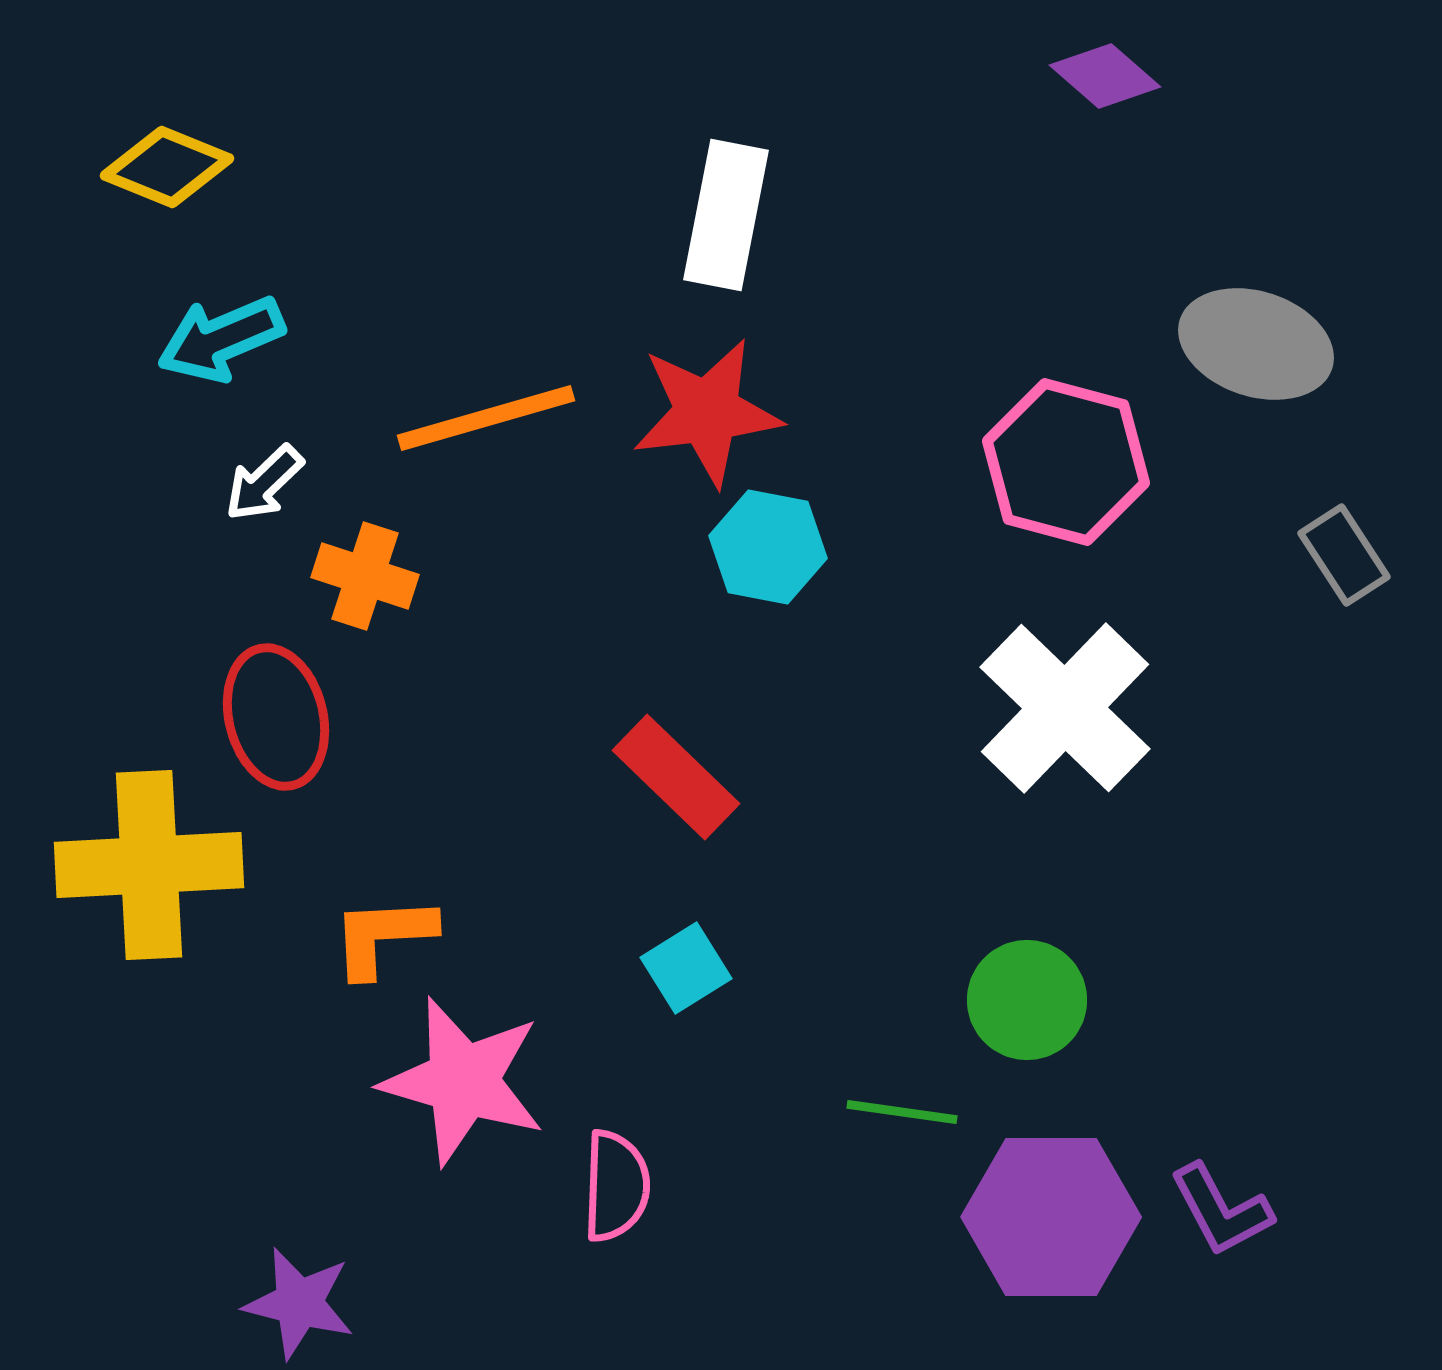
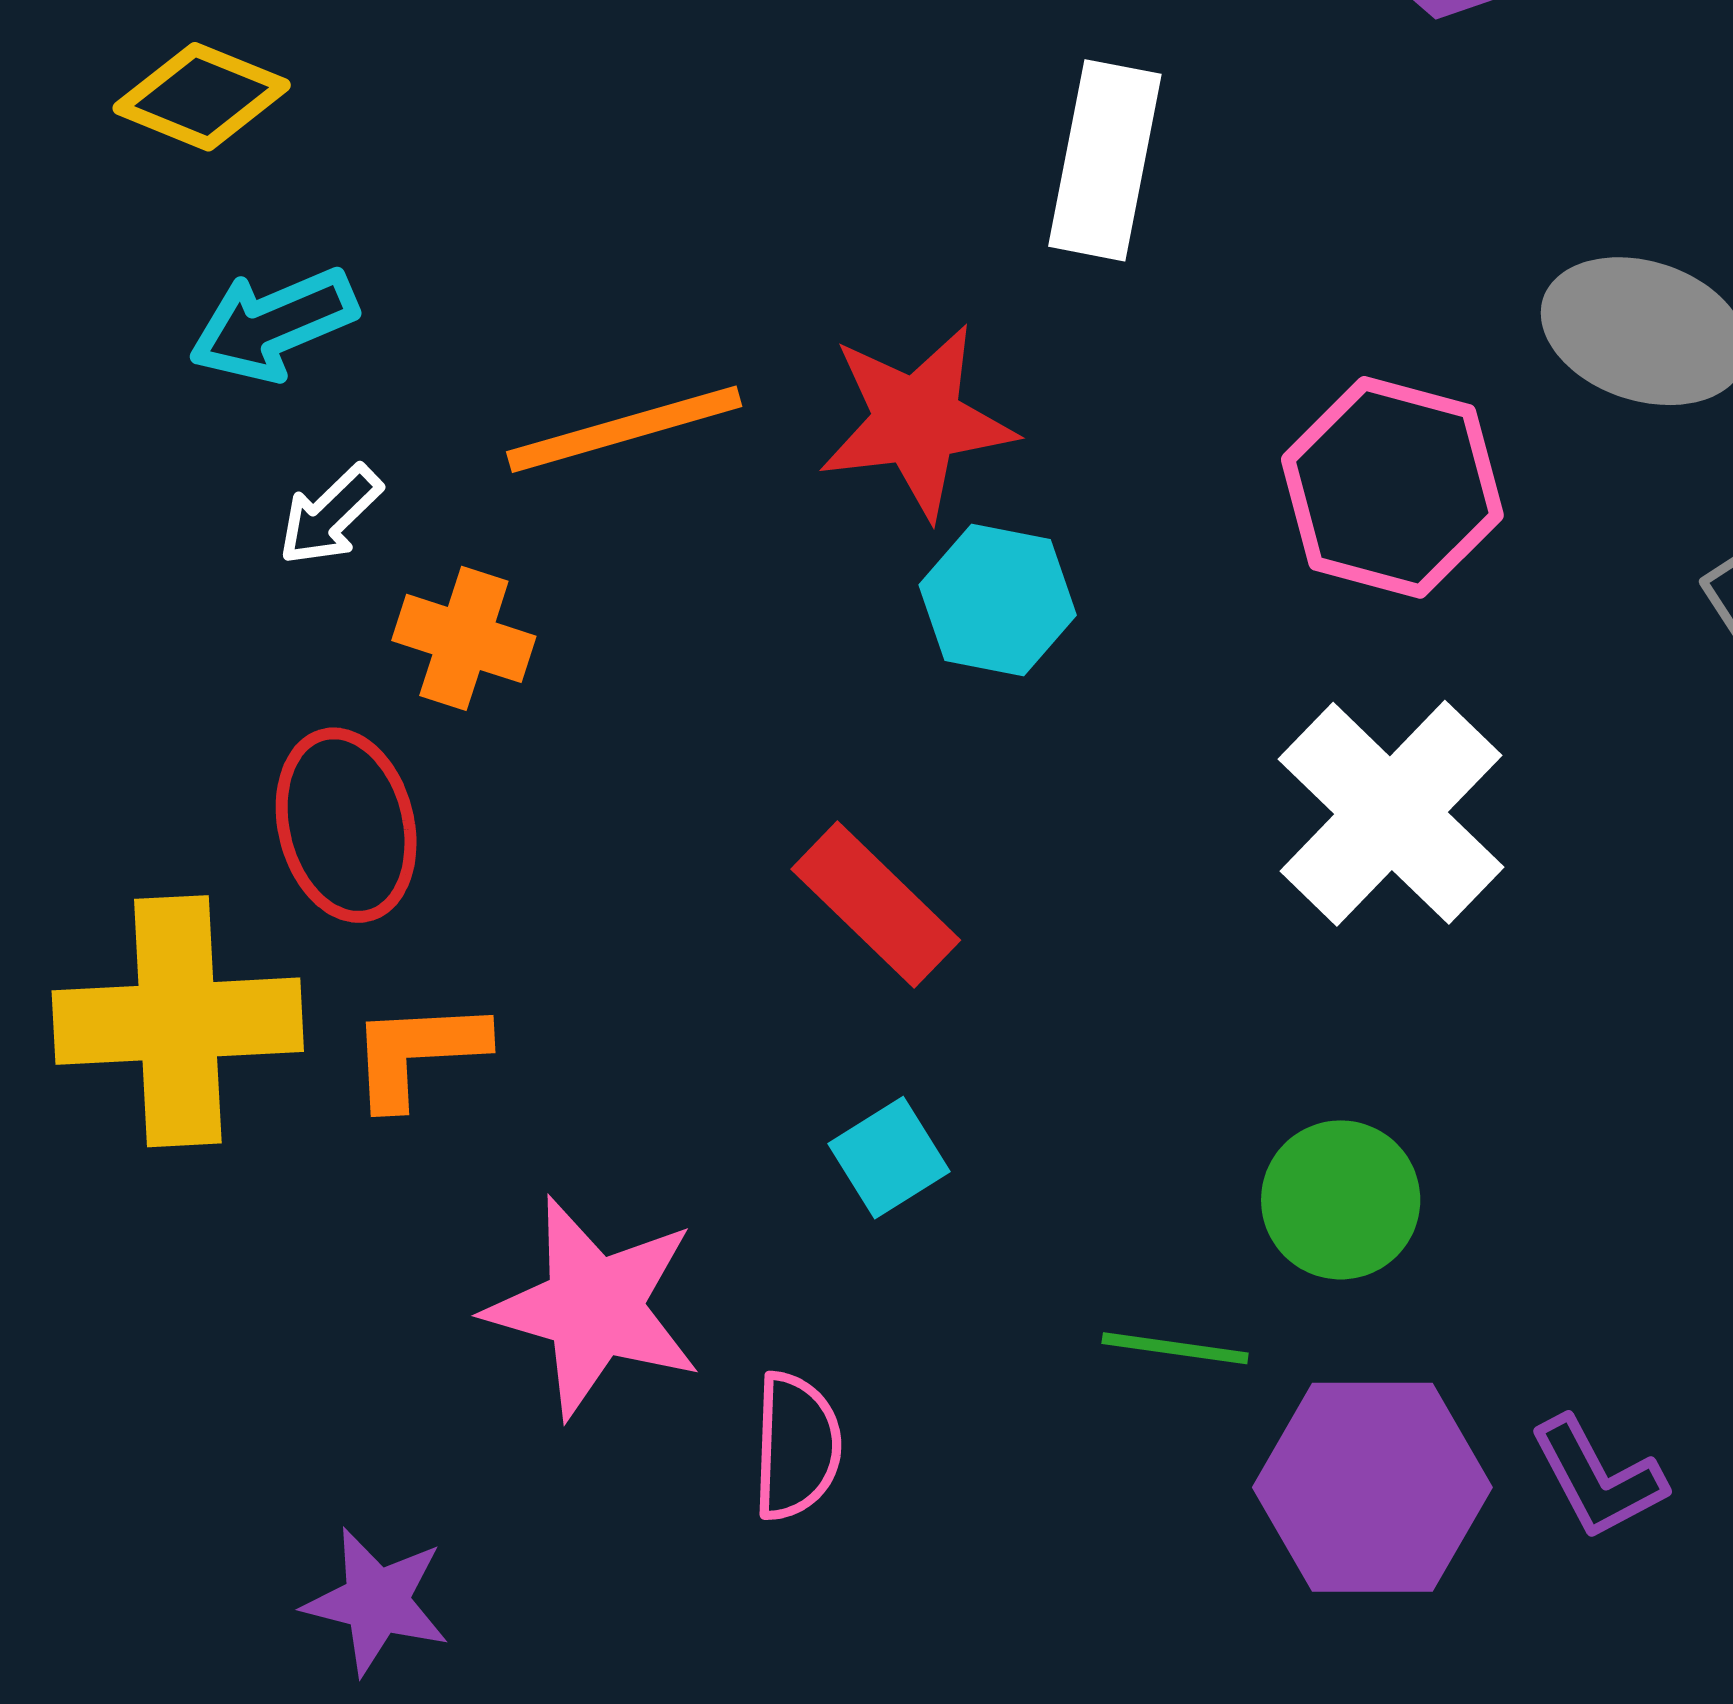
white rectangle: (726, 215) -> (1105, 160), moved
orange L-shape: (383, 936) -> (418, 1053), moved

